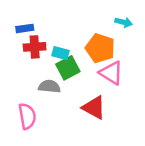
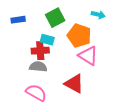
red cross: (35, 47) -> (40, 51), moved
green square: (68, 68) -> (55, 18), moved
pink semicircle: (27, 116) -> (36, 93), moved, turned -50

